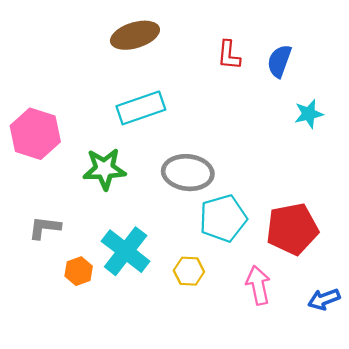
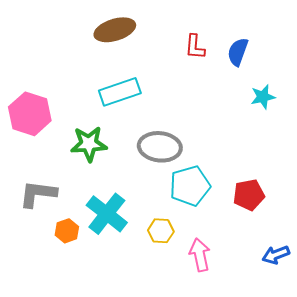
gray L-shape: (45, 228) -> (38, 194), size x1.4
red pentagon: (292, 229) -> (249, 195), size x0.7
pink arrow: (258, 285) -> (200, 255), moved

